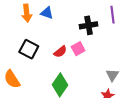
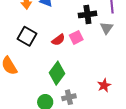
gray triangle: (112, 75) -> (107, 28), moved

